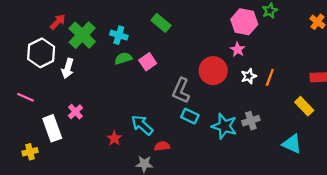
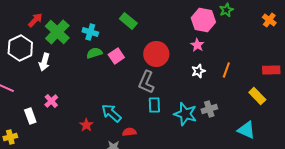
red circle: (213, 71) -> (156, 54), moved
white star: (249, 76) -> (198, 71), moved
cyan rectangle: (190, 116) -> (154, 105), turned 63
white rectangle: (52, 128) -> (30, 116), size x0.7

